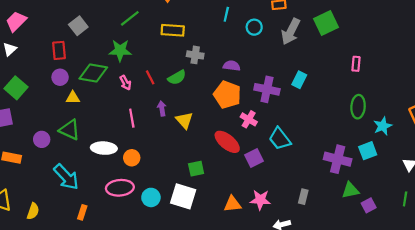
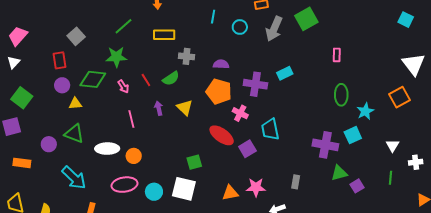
cyan rectangle: (299, 80) -> (285, 73), turned 42
yellow triangle: (184, 120) -> (185, 108), moved
cyan trapezoid: (280, 139) -> (270, 129), turned 30

